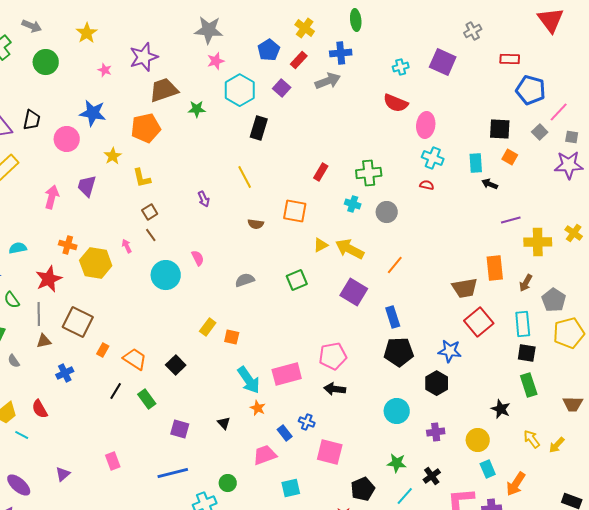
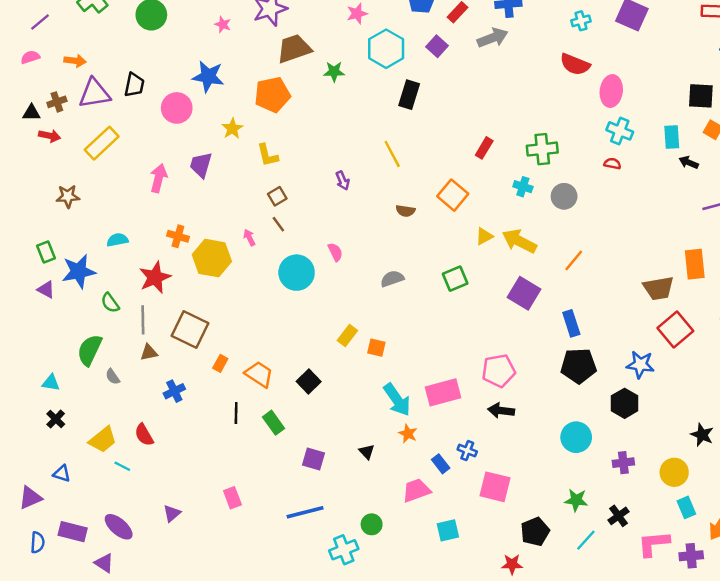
orange square: (295, 211) -> (453, 195), turned 30
black line: (116, 391) -> (236, 413), turned -30

